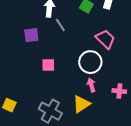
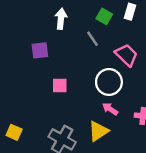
gray line: (60, 25) -> (93, 39), moved
pink arrow: (91, 85) -> (110, 109), turned -40

